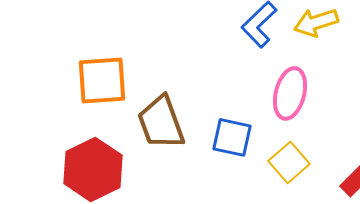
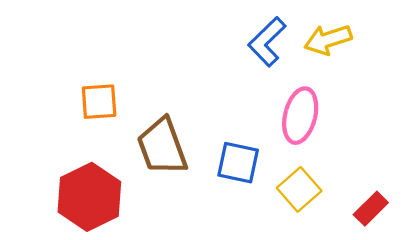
orange square: (102, 80) -> (99, 102), size x0.7

